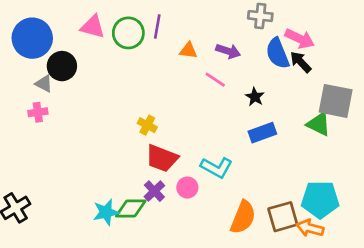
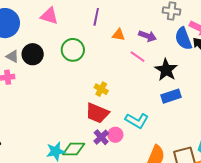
green circle: (128, 33) -> (73, 50), moved
black circle: (62, 66) -> (33, 54), moved
black star: (255, 97) -> (166, 70), size x1.6
yellow cross: (147, 125) -> (101, 89), moved
purple cross: (154, 191) -> (101, 137), moved

